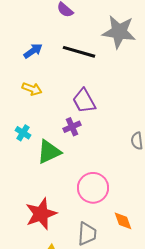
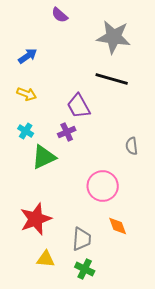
black line: (79, 52) -> (112, 79), moved
cyan cross: (23, 133) -> (26, 131), moved
pink circle: (93, 188) -> (103, 186), moved

